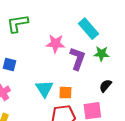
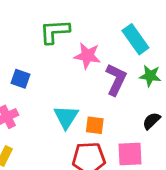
green L-shape: (18, 24) -> (55, 31), moved

